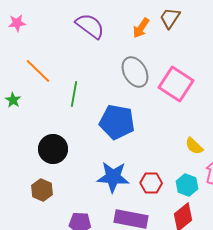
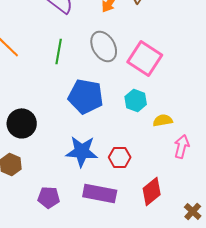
green line: (74, 94) -> (59, 51), moved
yellow semicircle: (194, 146) -> (163, 120), turned 126
cyan hexagon: (187, 185) -> (136, 100), moved

